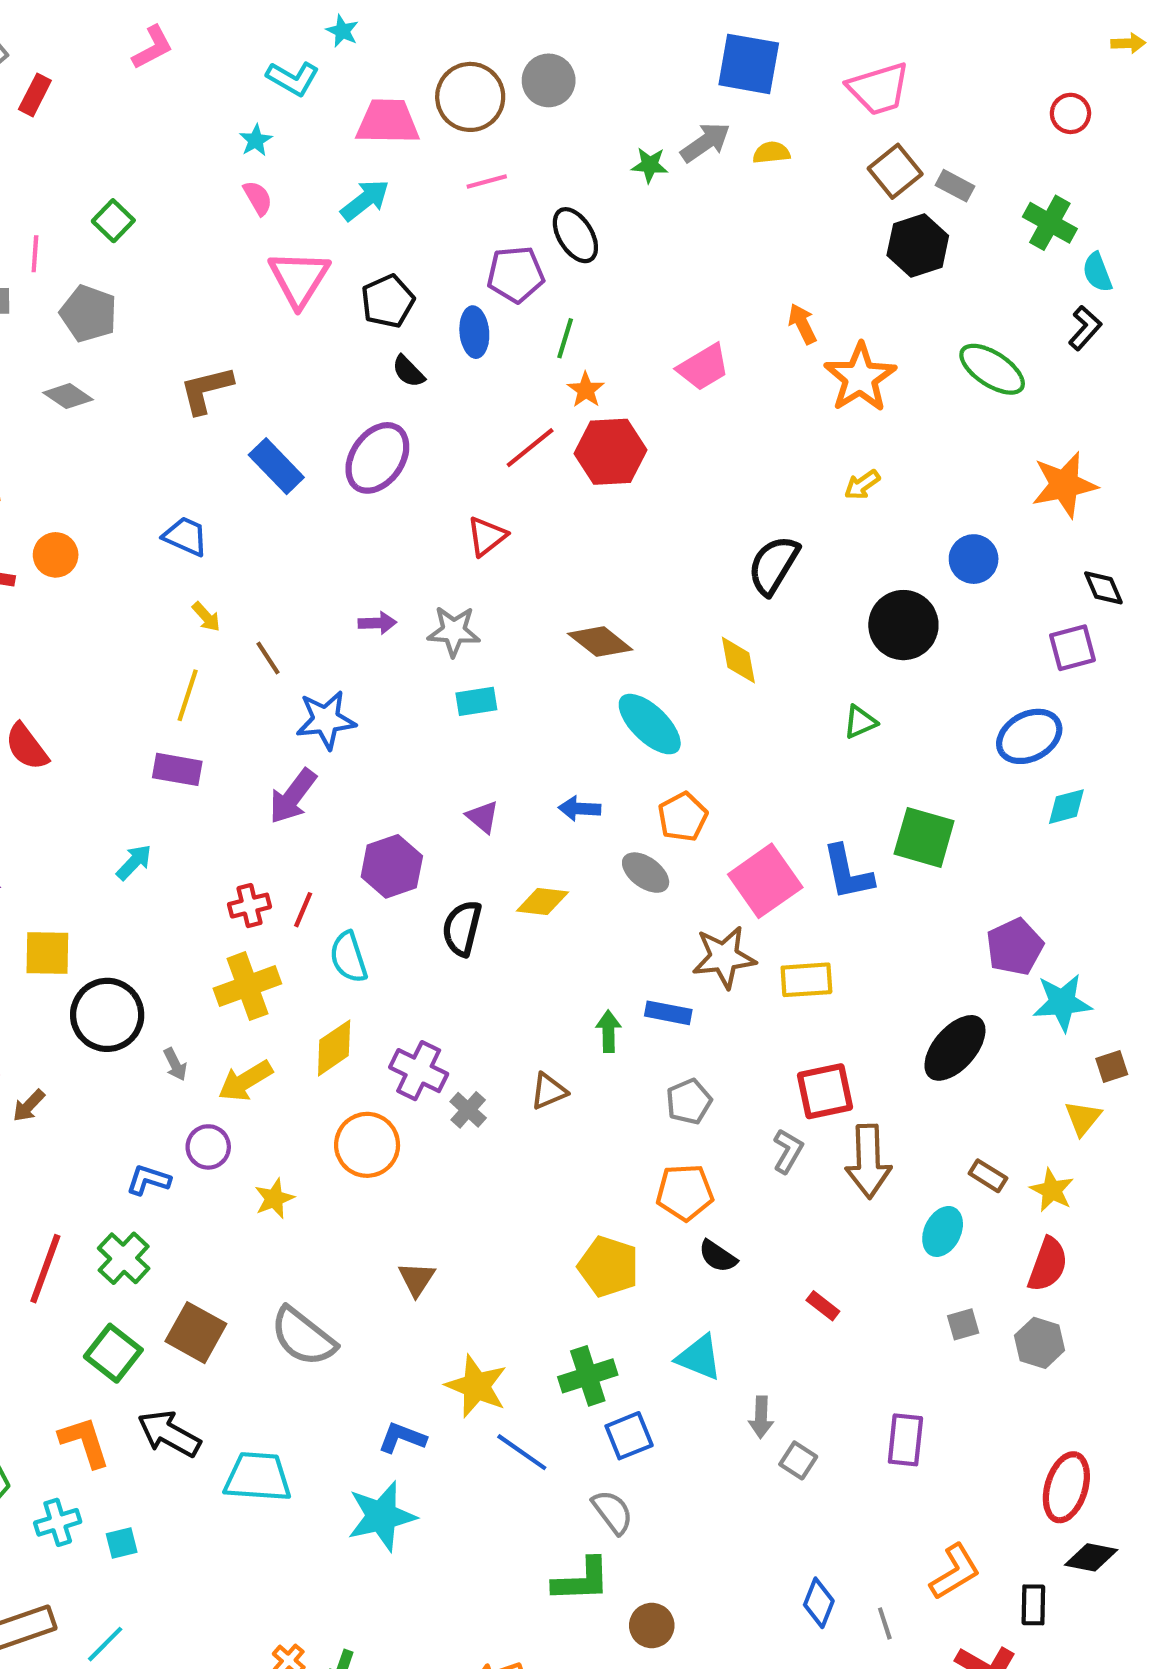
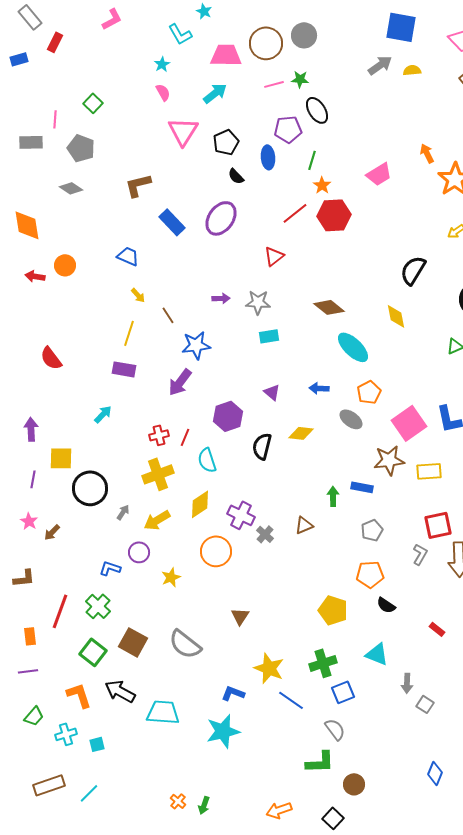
cyan L-shape: (293, 78) -> (180, 34), turned 30
green star: (650, 165) -> (300, 79), moved
gray arrow: (175, 1064) -> (123, 512), turned -119

